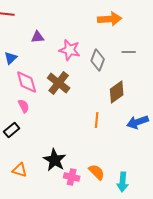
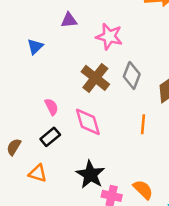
gray diamond: (98, 60) -> (132, 75), moved
pink diamond: (27, 82) -> (88, 122), moved
black rectangle: (12, 130) -> (50, 137), moved
orange triangle: (20, 170) -> (38, 173), moved

